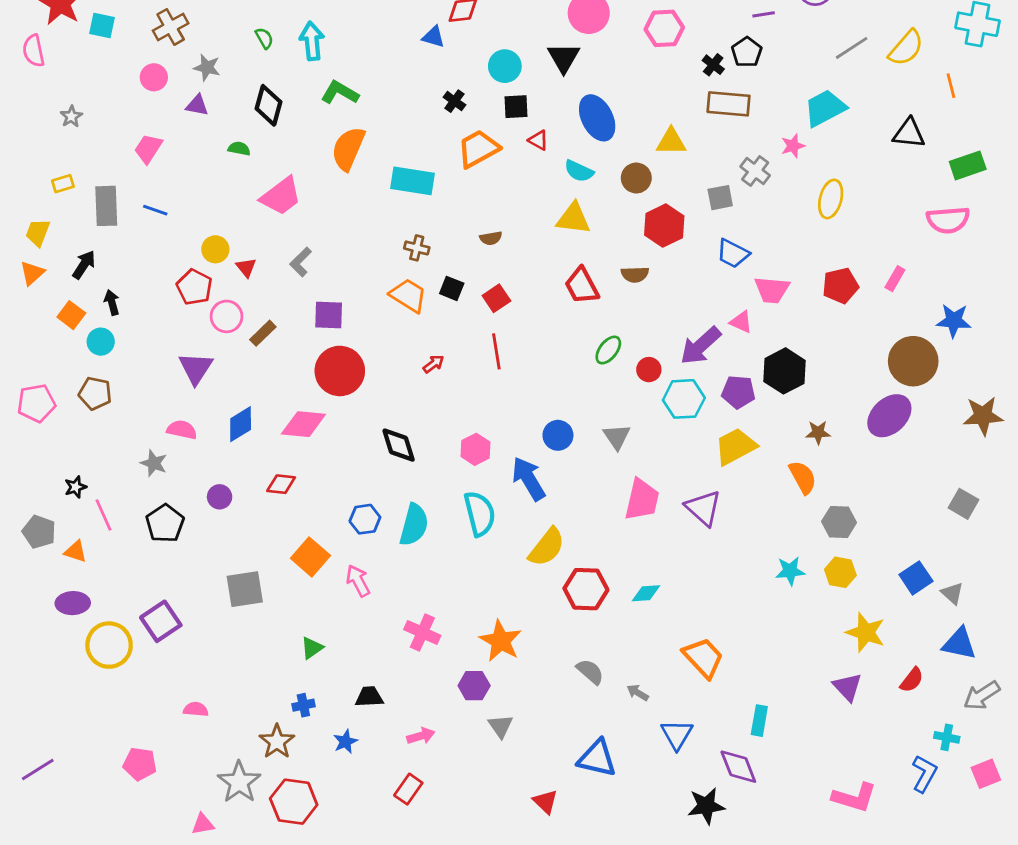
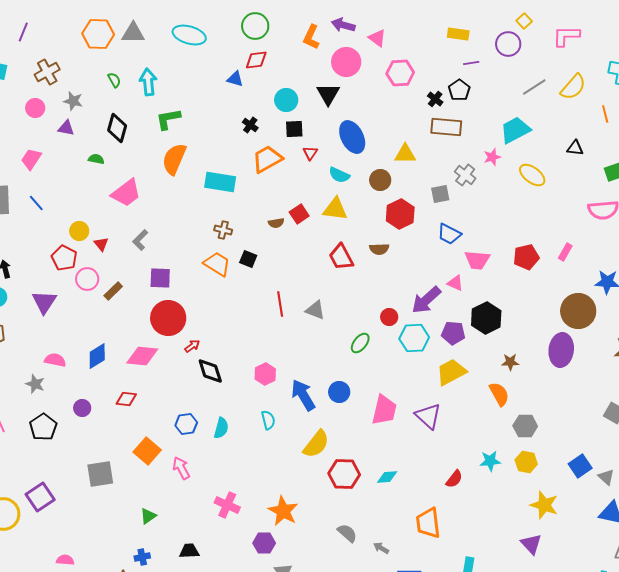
green L-shape: (340, 93) -> (168, 119), turned -40
black triangle: (909, 133) -> (575, 148), size x0.7
red triangle: (538, 140) -> (310, 153), turned 35
yellow ellipse: (831, 199) -> (532, 175), moved, turned -68
blue line: (155, 210) -> (36, 203), turned 30
red square: (496, 298) -> (299, 214), moved
green ellipse: (608, 350) -> (360, 343), moved
red arrow: (434, 364) -> (192, 346), moved
purple triangle: (196, 368) -> (44, 302), moved
purple ellipse: (889, 416) -> (561, 350), turned -40
blue circle: (558, 435) -> (339, 392), moved
gray triangle: (617, 437) -> (315, 310), moved, turned -35
cyan semicircle: (480, 514) -> (268, 420), size x0.6
cyan semicircle: (414, 525) -> (221, 428), size x0.7
orange trapezoid: (703, 658) -> (428, 523), turned -144
red semicircle: (912, 680) -> (454, 479), moved

